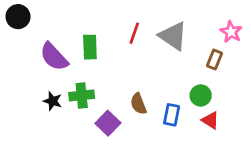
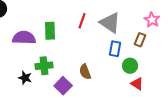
purple semicircle: (54, 57) -> (24, 38), turned 135
black star: (53, 101) -> (25, 78), moved
blue rectangle: (172, 115) -> (115, 49), moved

